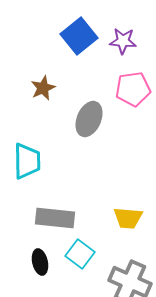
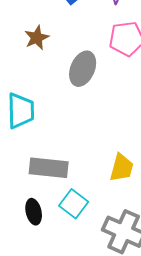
yellow trapezoid: (128, 218) -> (122, 168), turned -80

